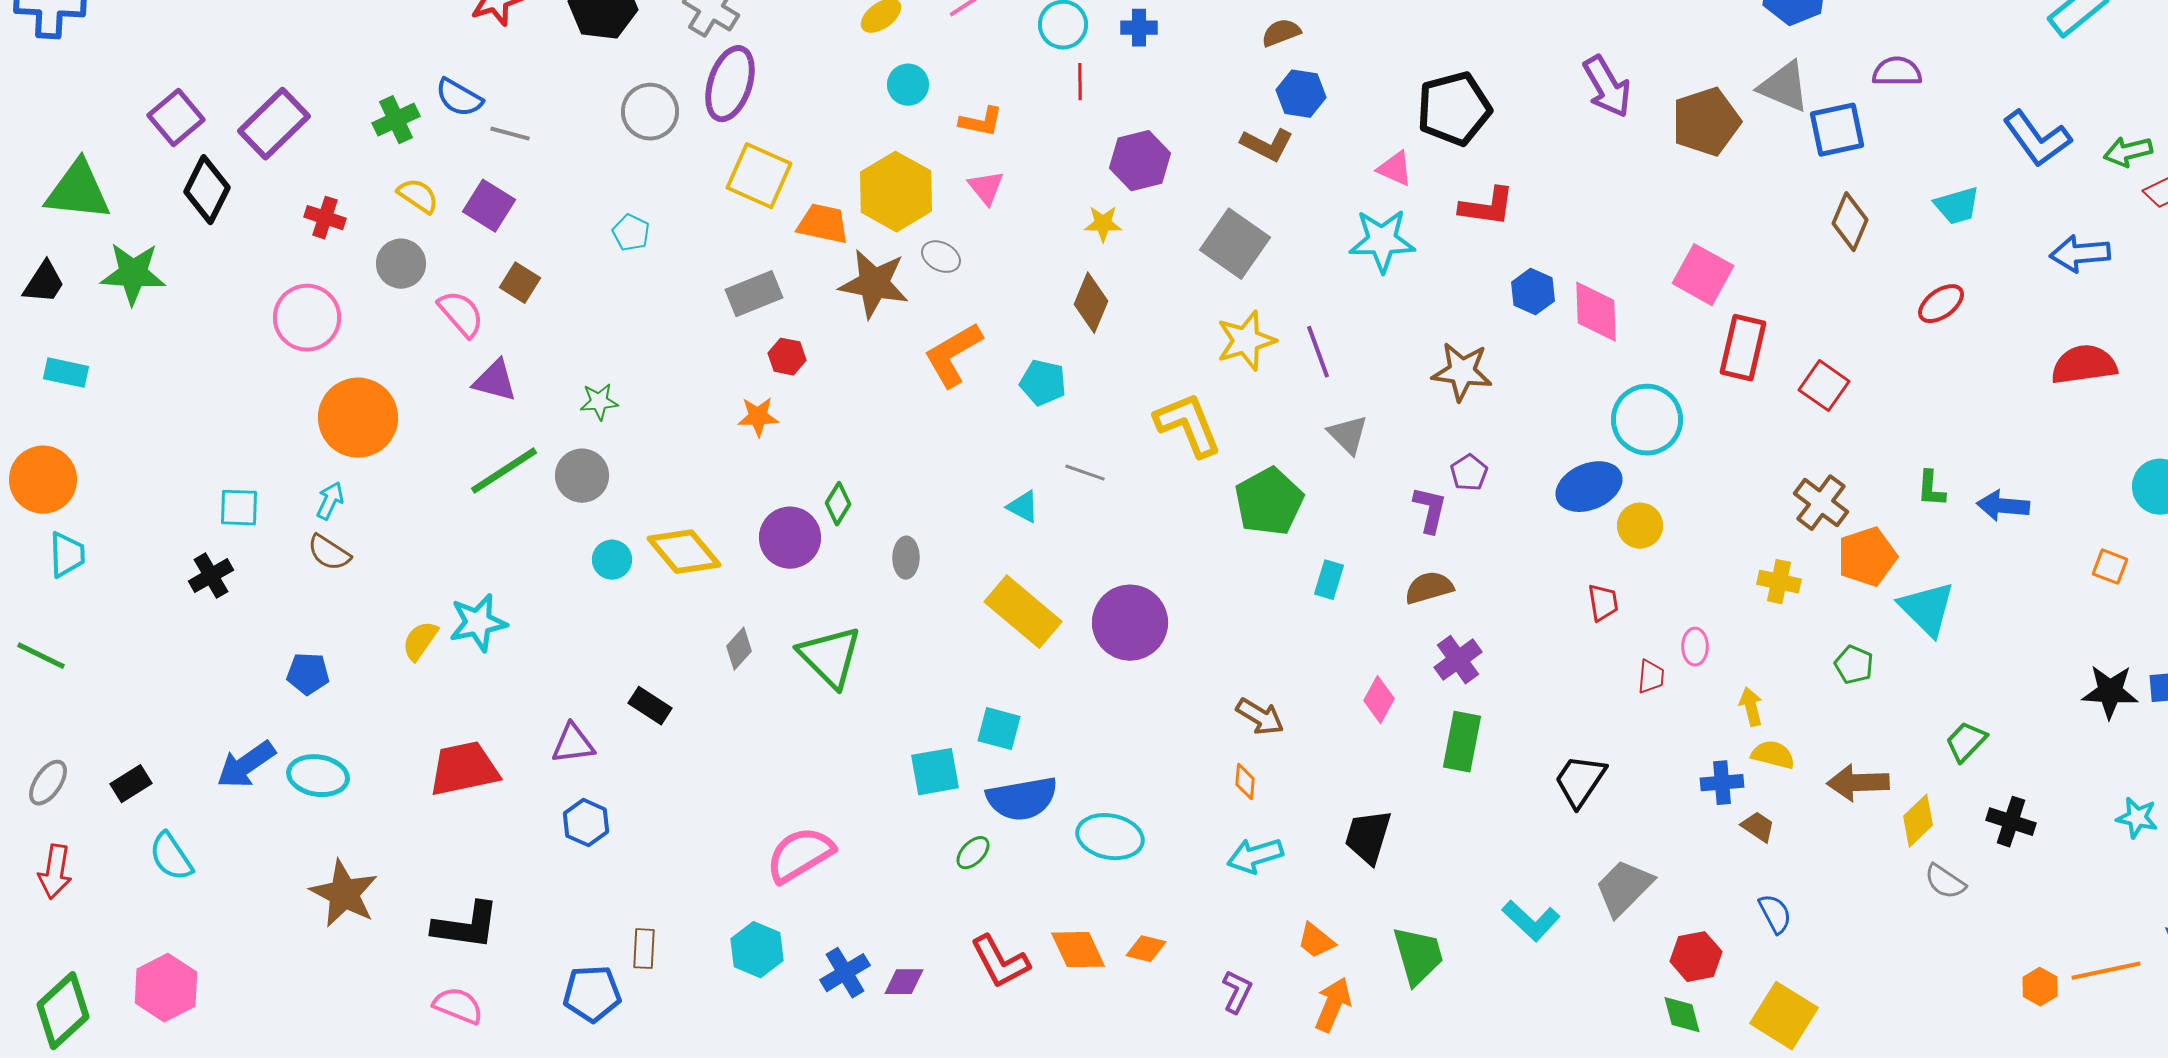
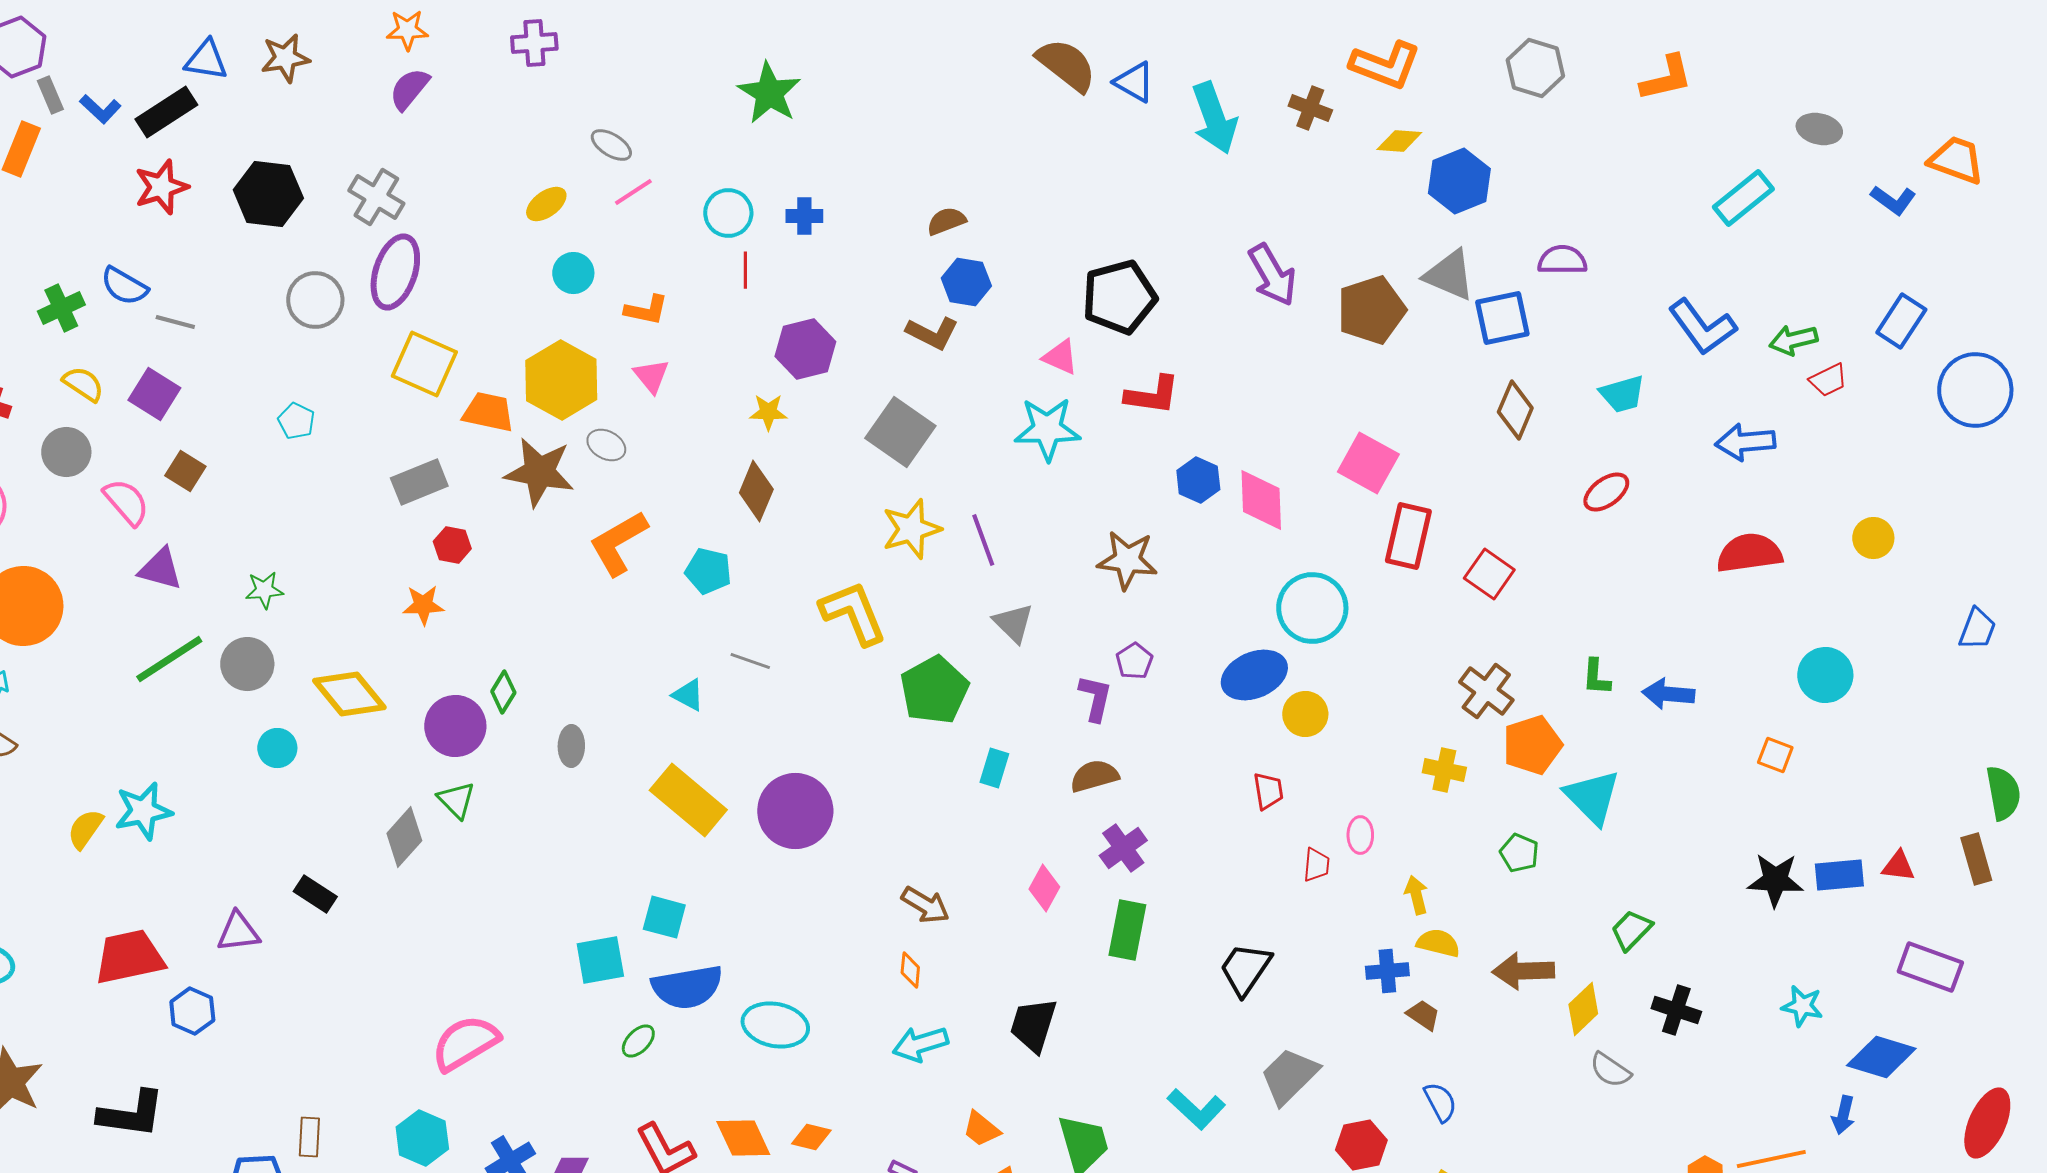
yellow diamond: (684, 552) -> (349, 694), moved
gray diamond: (739, 649) -> (404, 837), size x1.4
green triangle: (830, 657) -> (456, 800), moved, size x0.6
blue hexagon: (586, 823) -> (192, 1011), moved

